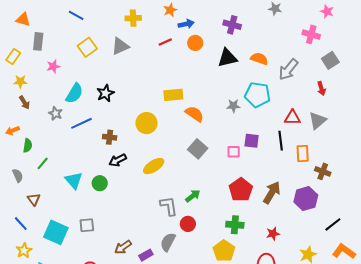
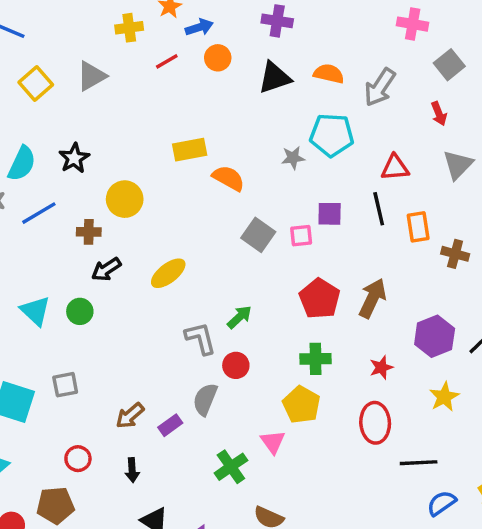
yellow cross: (133, 18) -> (129, 28), moved
gray triangle: (318, 120) -> (458, 165), moved
yellow circle: (147, 123) -> (125, 199), moved
gray square: (198, 149) -> (258, 235), moved
purple hexagon: (306, 199) -> (435, 336), moved

